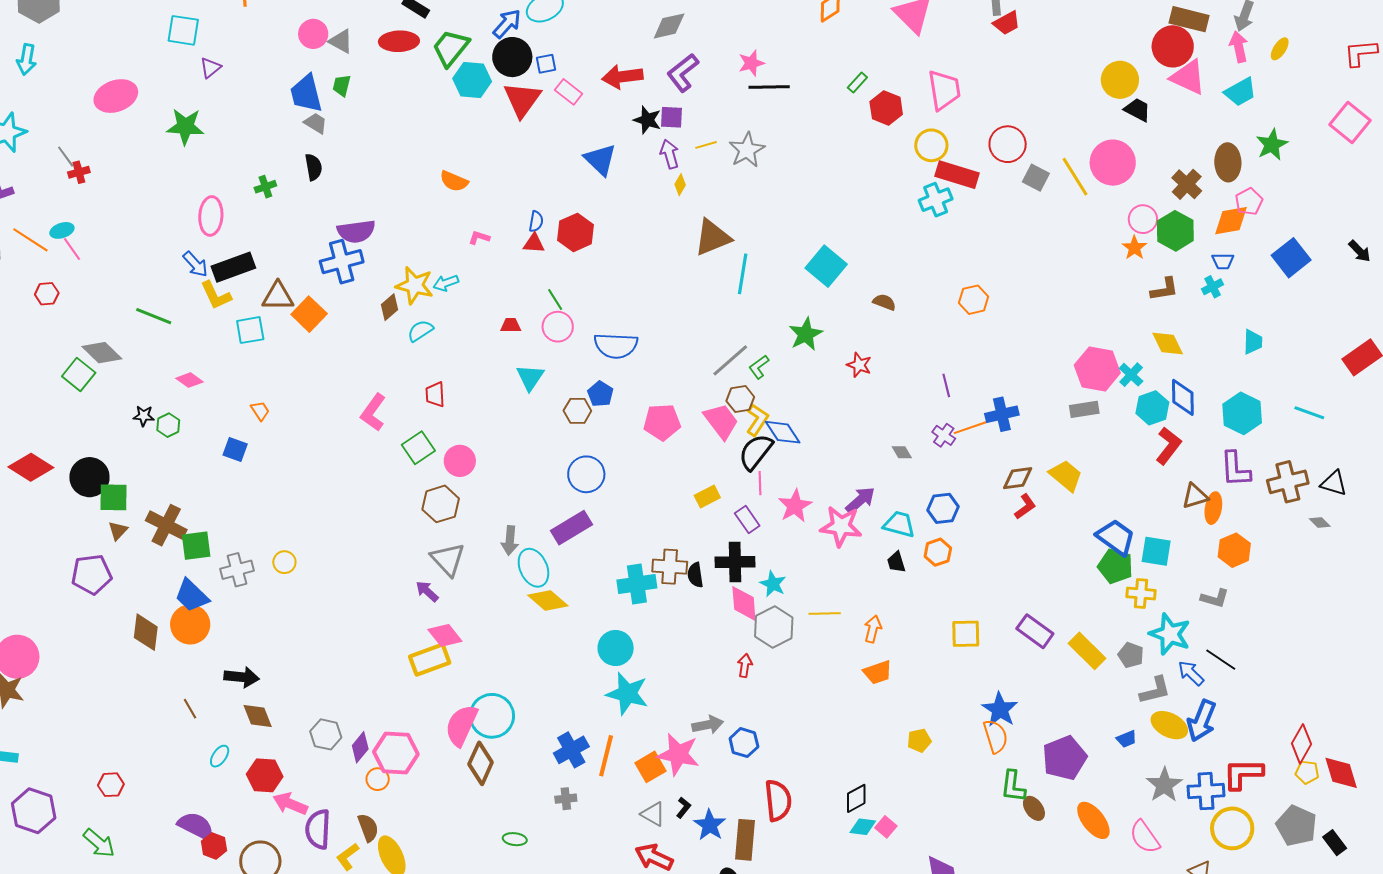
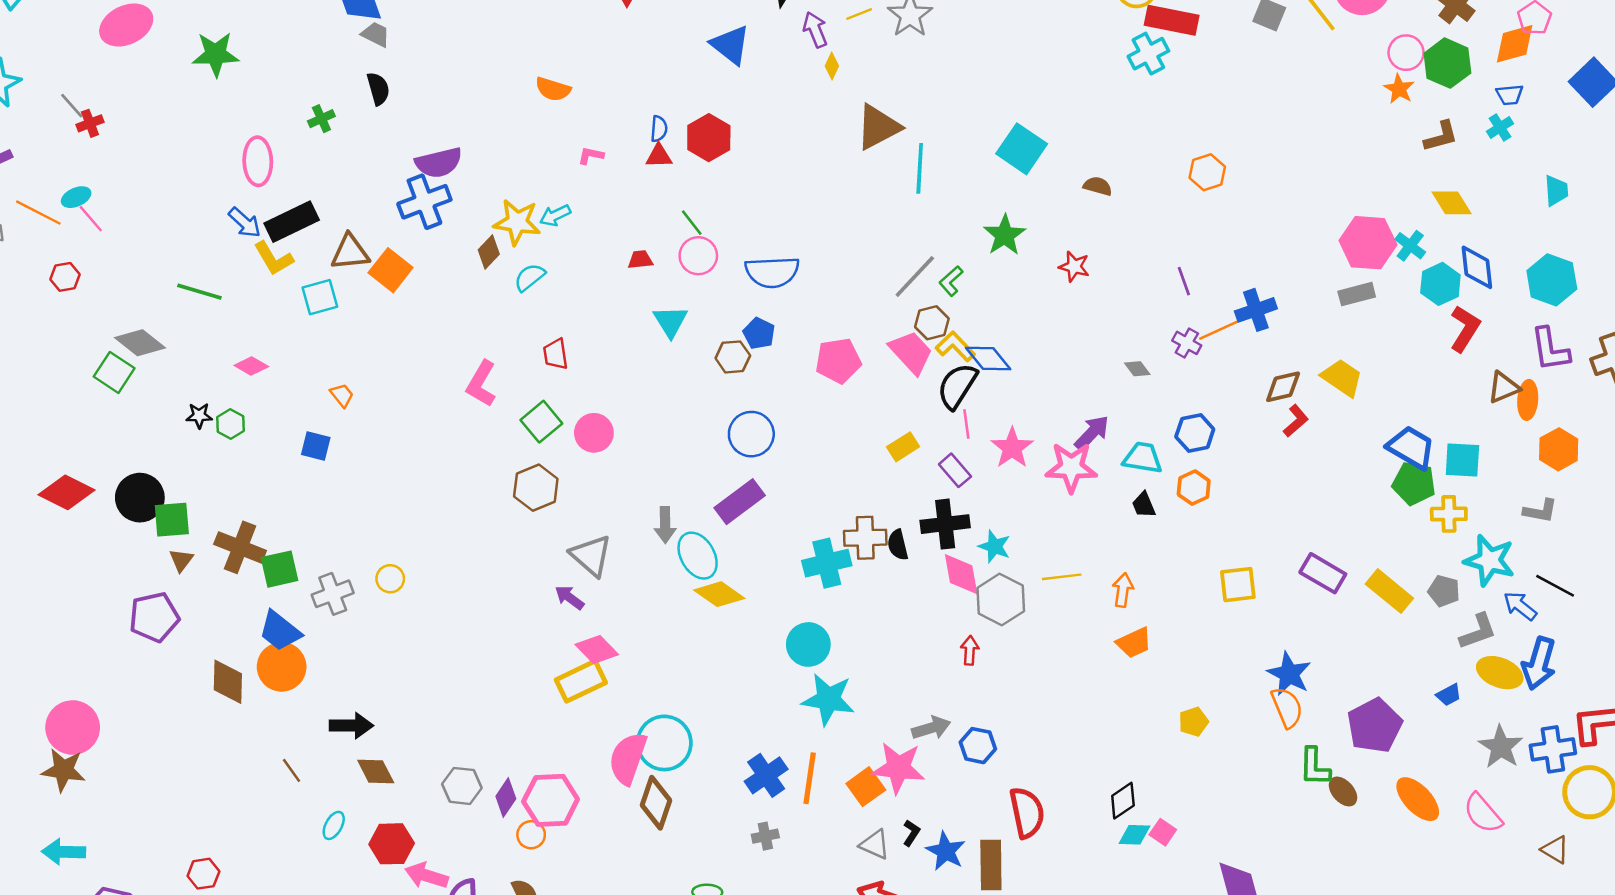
yellow L-shape: (757, 420) -> (955, 346), turned -72
brown hexagon: (441, 504) -> (536, 488), moved

